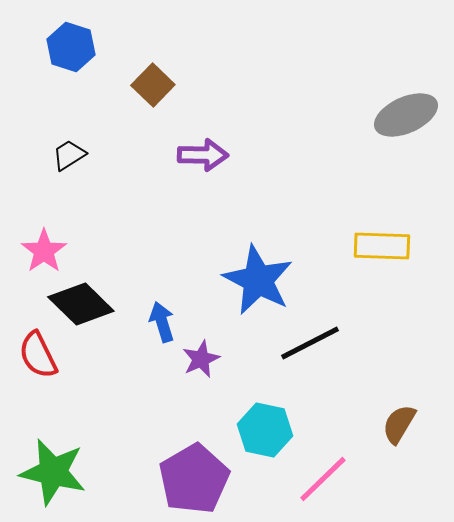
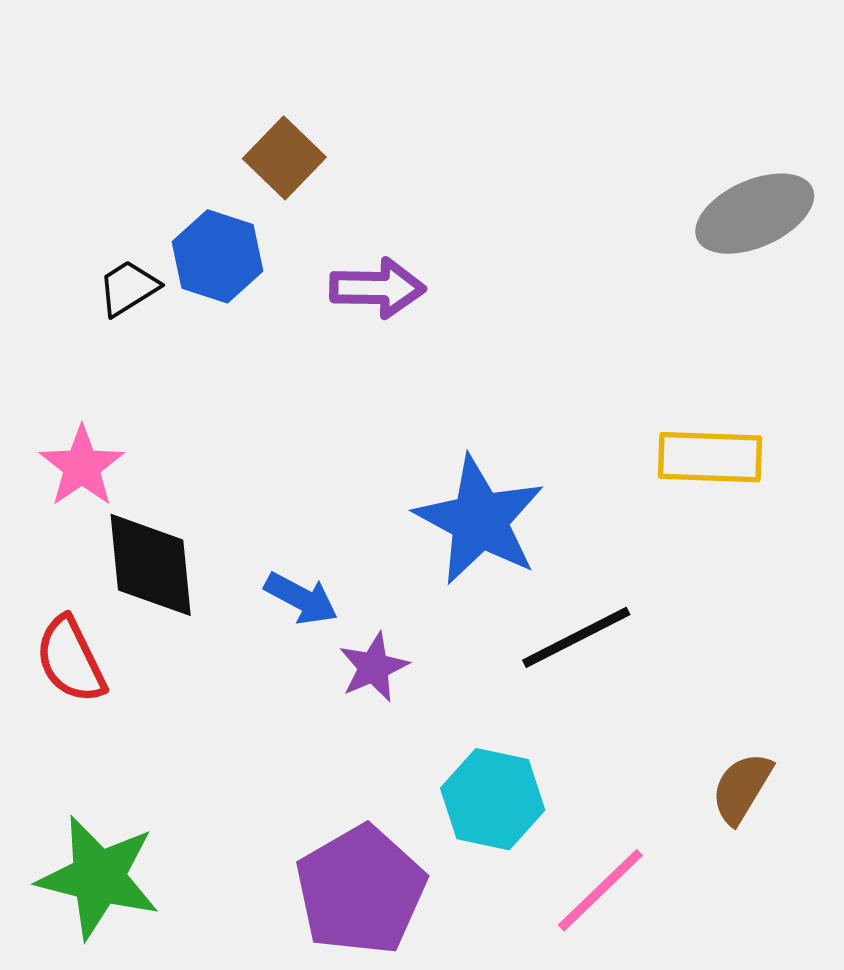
blue hexagon: (71, 47) -> (217, 256), moved
black diamond: (81, 304) -> (151, 565), turned 40
blue arrow: (162, 322) -> (301, 598), turned 135

